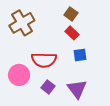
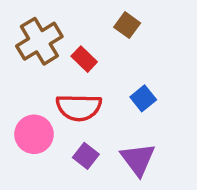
red rectangle: (72, 33) -> (84, 59), moved
blue square: (80, 55) -> (143, 98), turned -32

